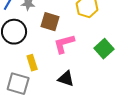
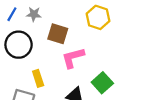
green square: (104, 49) -> (102, 83), moved

